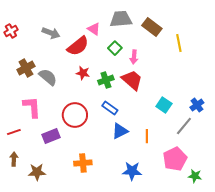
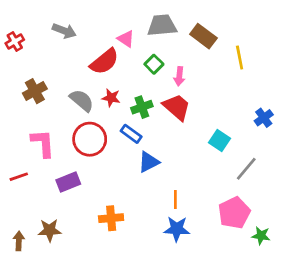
gray arrow: (51, 33) -> (64, 31), moved
gray semicircle: (48, 77) -> (82, 100), moved
blue cross: (197, 105) -> (264, 118), moved
blue rectangle: (110, 108) -> (131, 134), moved
red circle: (75, 115) -> (90, 139), moved
blue triangle: (120, 131) -> (149, 162), moved
orange line: (147, 136) -> (175, 199), moved
brown arrow: (14, 159) -> (19, 241), moved

